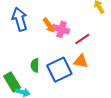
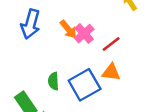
blue arrow: (20, 19) -> (30, 24), turned -145
pink cross: (62, 29) -> (84, 34), turned 35

